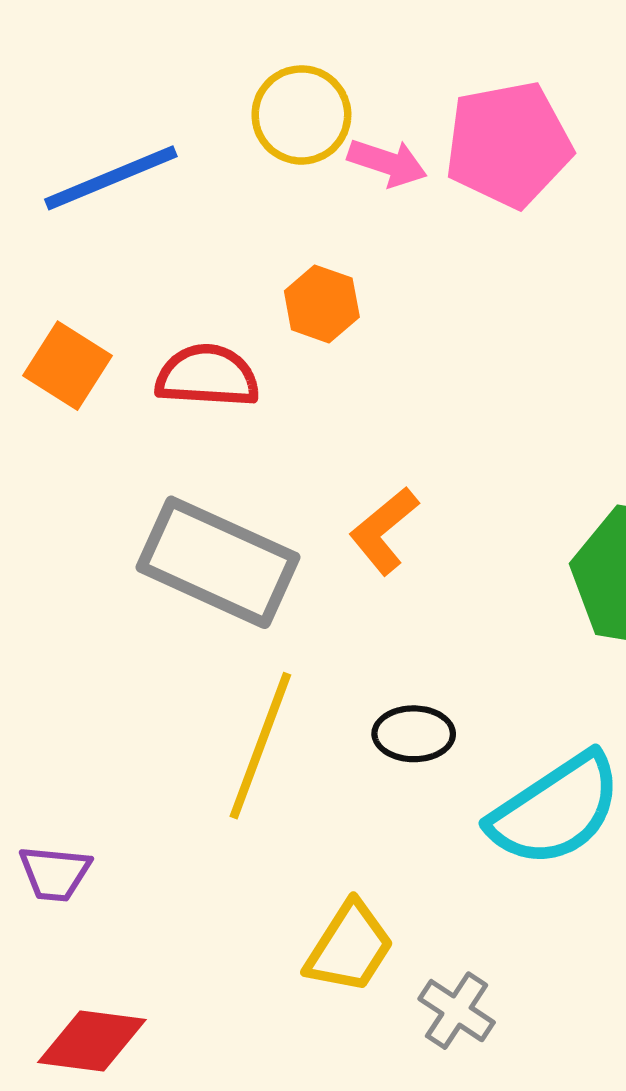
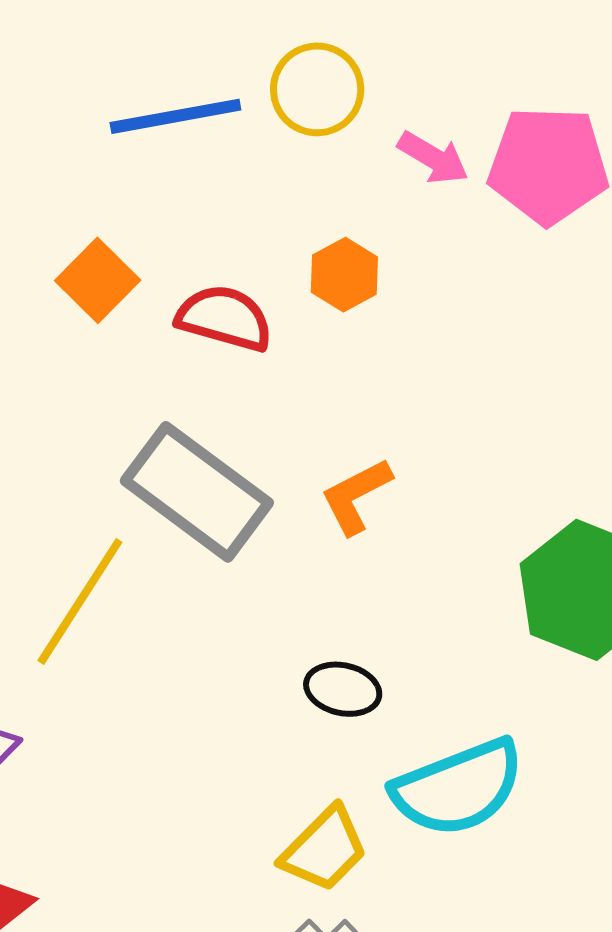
yellow circle: (301, 115) -> (317, 89), moved
yellow line: (260, 746) -> (80, 601), moved
yellow trapezoid: (350, 947) -> (324, 849), moved

